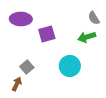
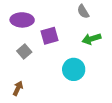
gray semicircle: (94, 18) -> (83, 12), moved
gray square: (27, 67) -> (24, 52), moved

